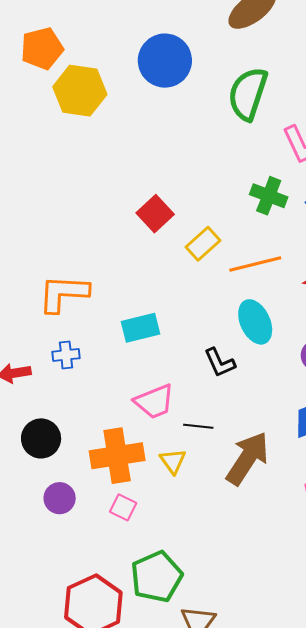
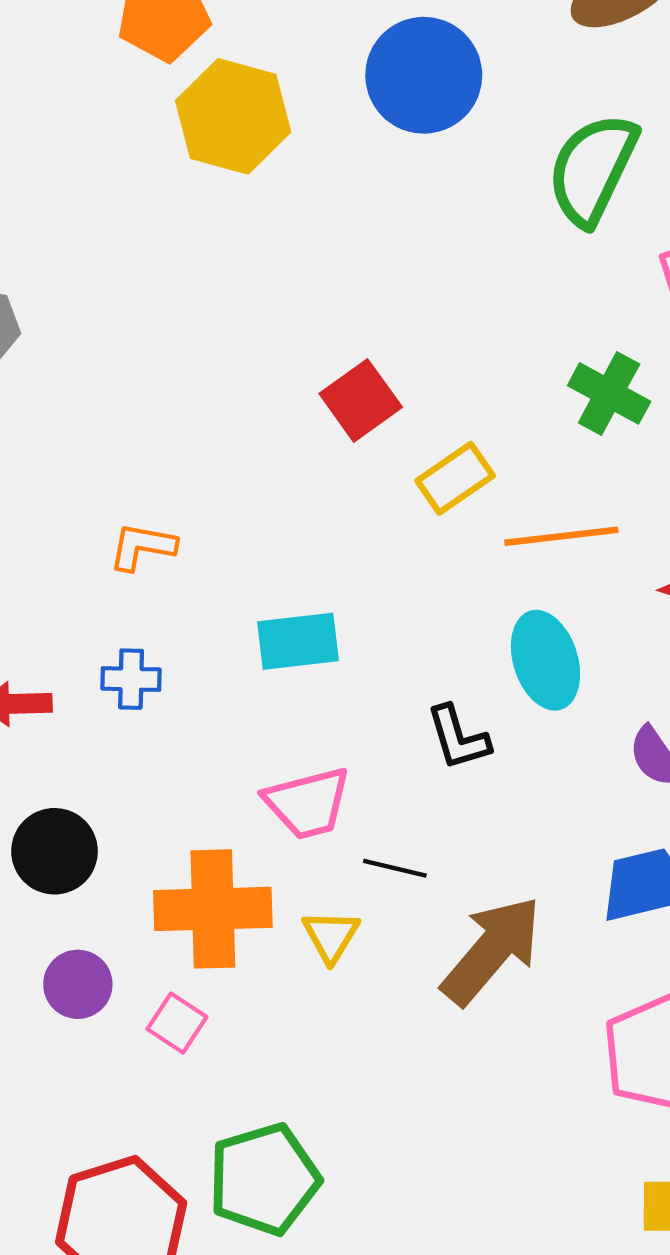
orange L-shape: (63, 293) -> (142, 547), size x0.6
pink square: (123, 507) -> (177, 1023), moved

